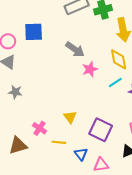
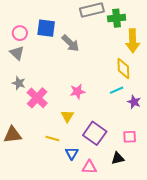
gray arrow: (75, 49) -> (70, 43), moved
pink star: (90, 69) -> (77, 92), moved
pink cross: (40, 128) -> (37, 98), moved, size x1.5

